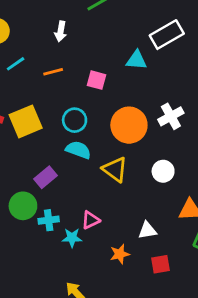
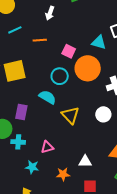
cyan circle: (75, 120) -> (60, 76), moved
orange circle: (129, 125) -> (88, 68), moved
white circle: (163, 171) -> (103, 114), moved
purple rectangle: (45, 177) -> (21, 112), turned -49
cyan star: (72, 238) -> (32, 167), moved

